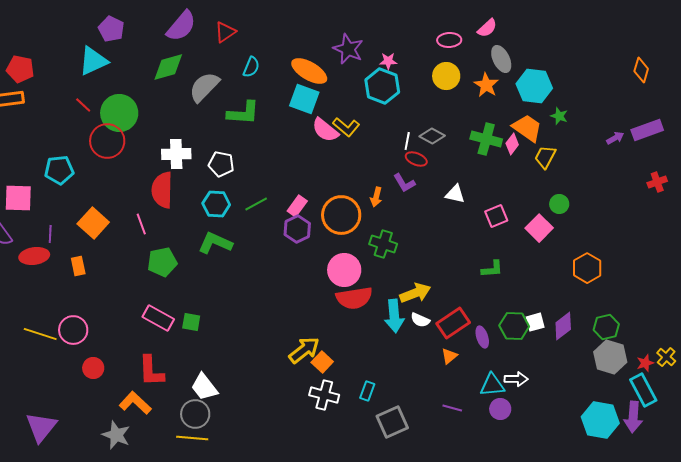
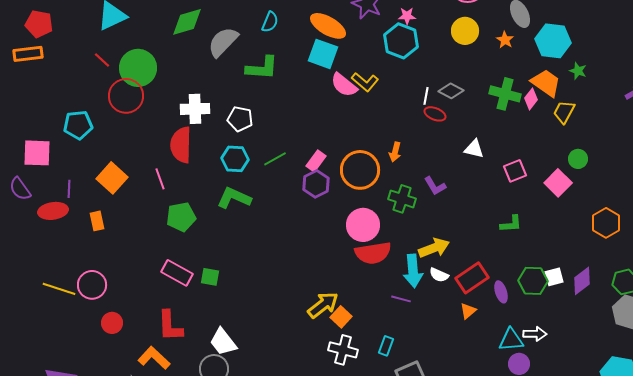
orange star: (486, 85) -> (505, 40), size x0.7
purple L-shape: (404, 183) -> (435, 186), moved
purple line: (452, 408) -> (401, 299), moved

